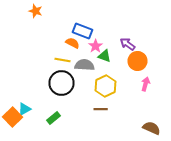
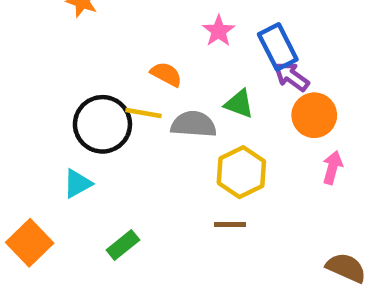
blue rectangle: (82, 31) -> (278, 47), moved, turned 42
pink star: (96, 46) -> (219, 31), moved
black circle: (62, 83) -> (102, 124), moved
cyan triangle: (24, 109) -> (77, 184), moved

